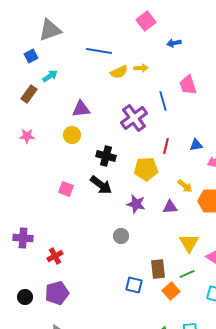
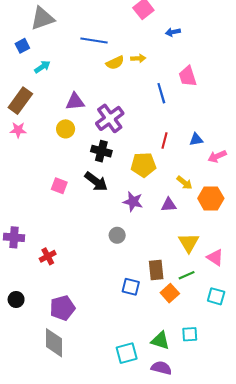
brown rectangle: (29, 94) -> (20, 101), moved, size x1.4
purple cross: (134, 118) -> (110, 118), moved
purple pentagon: (57, 293) -> (62, 308), moved

